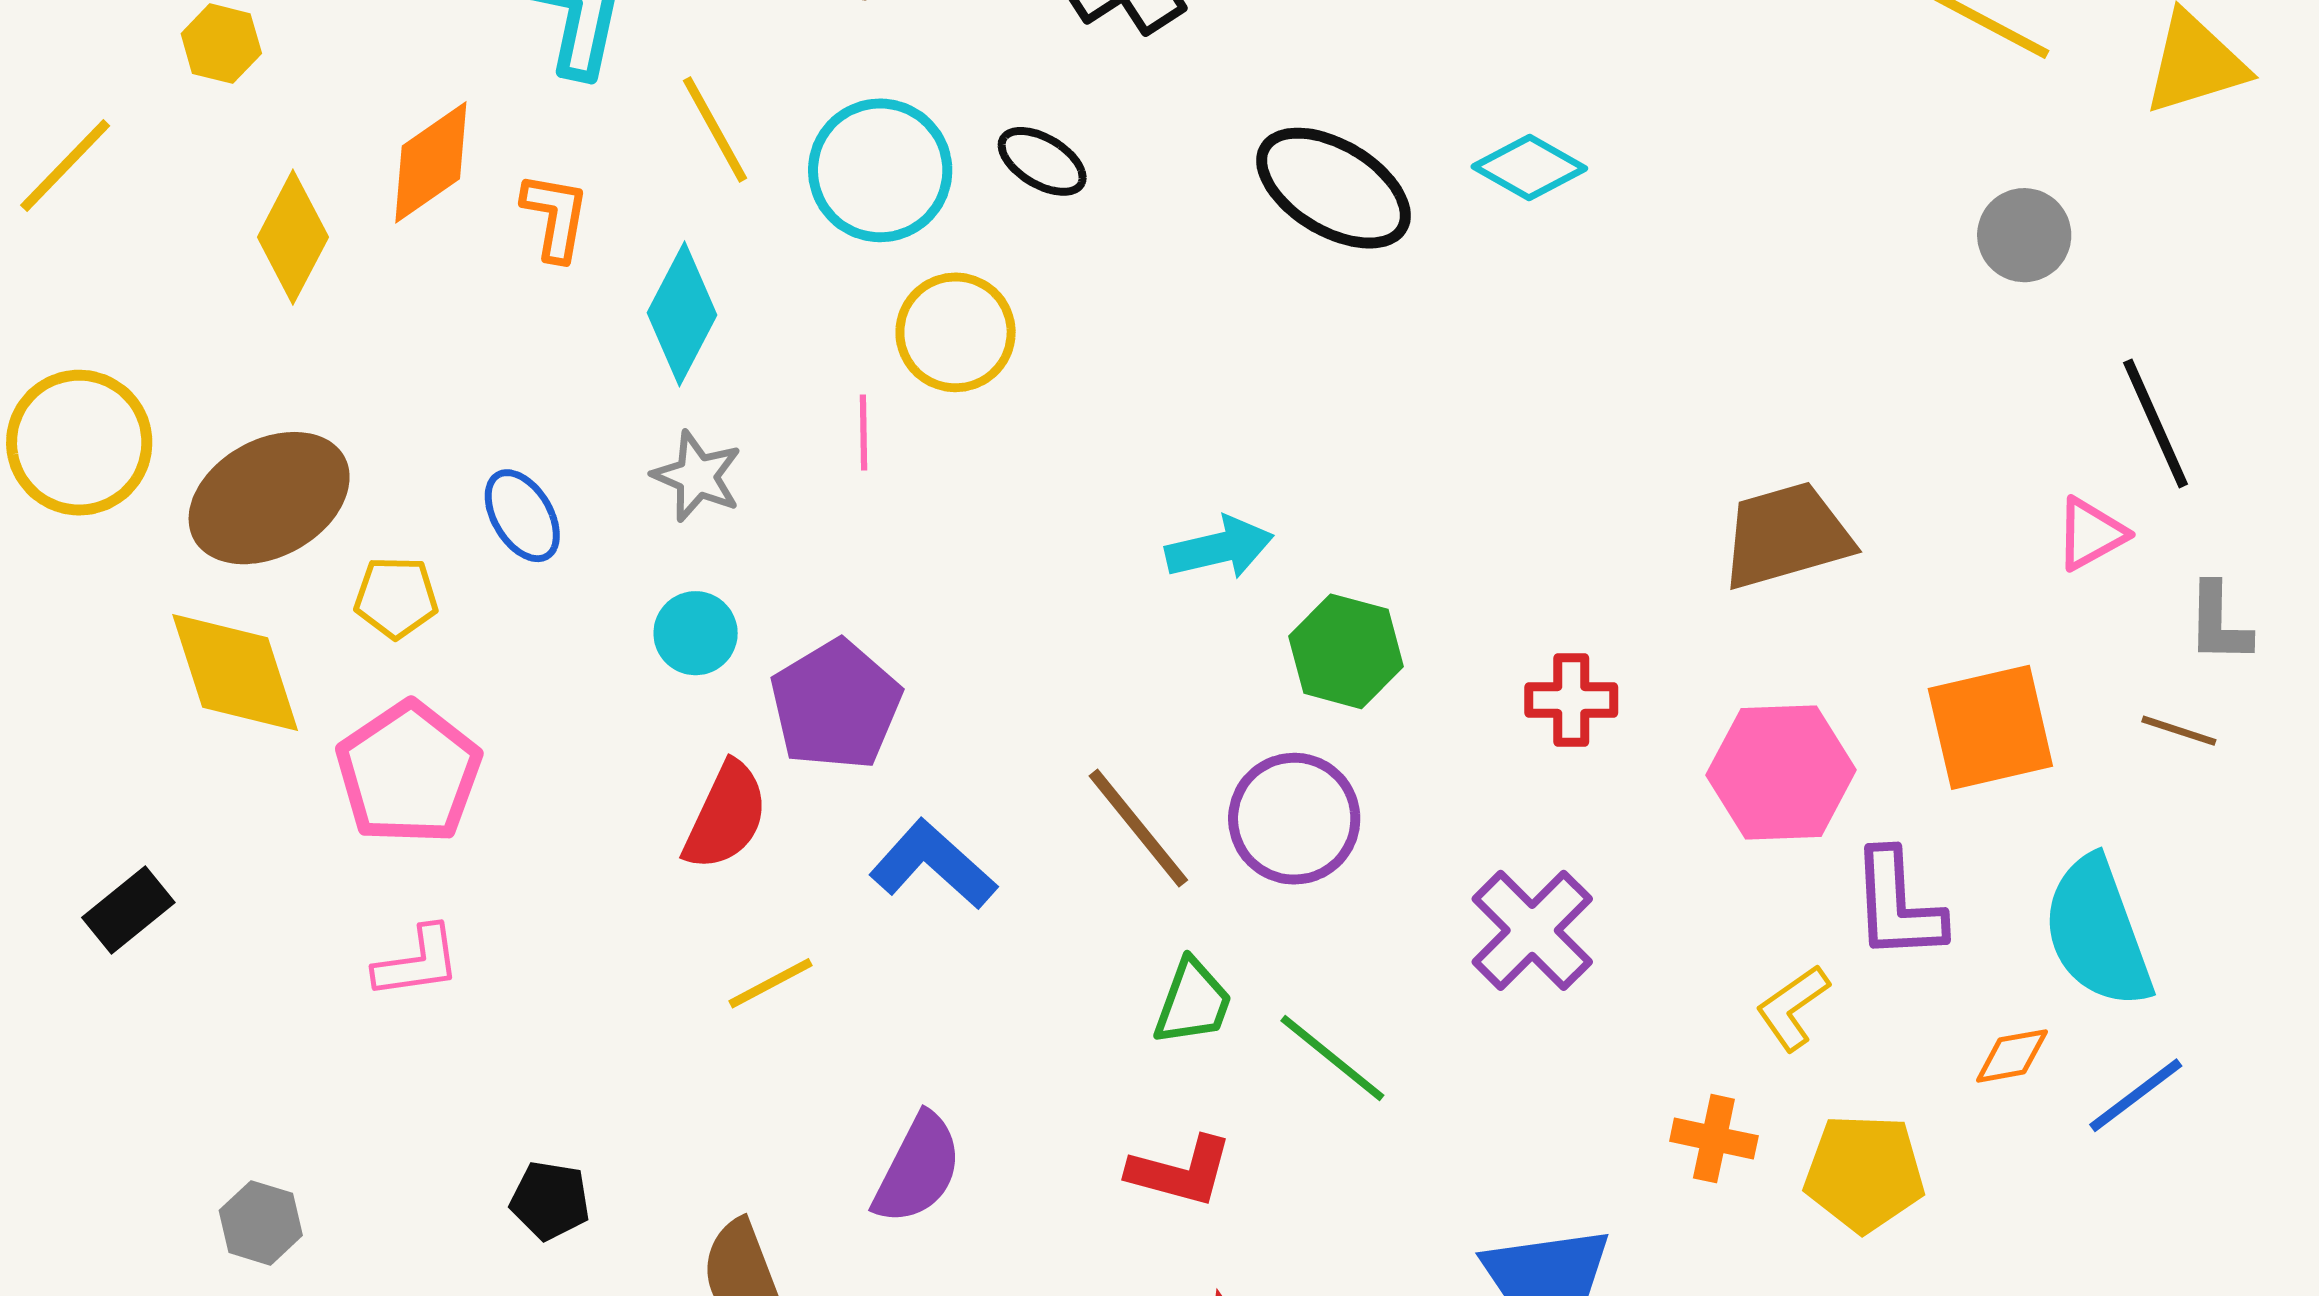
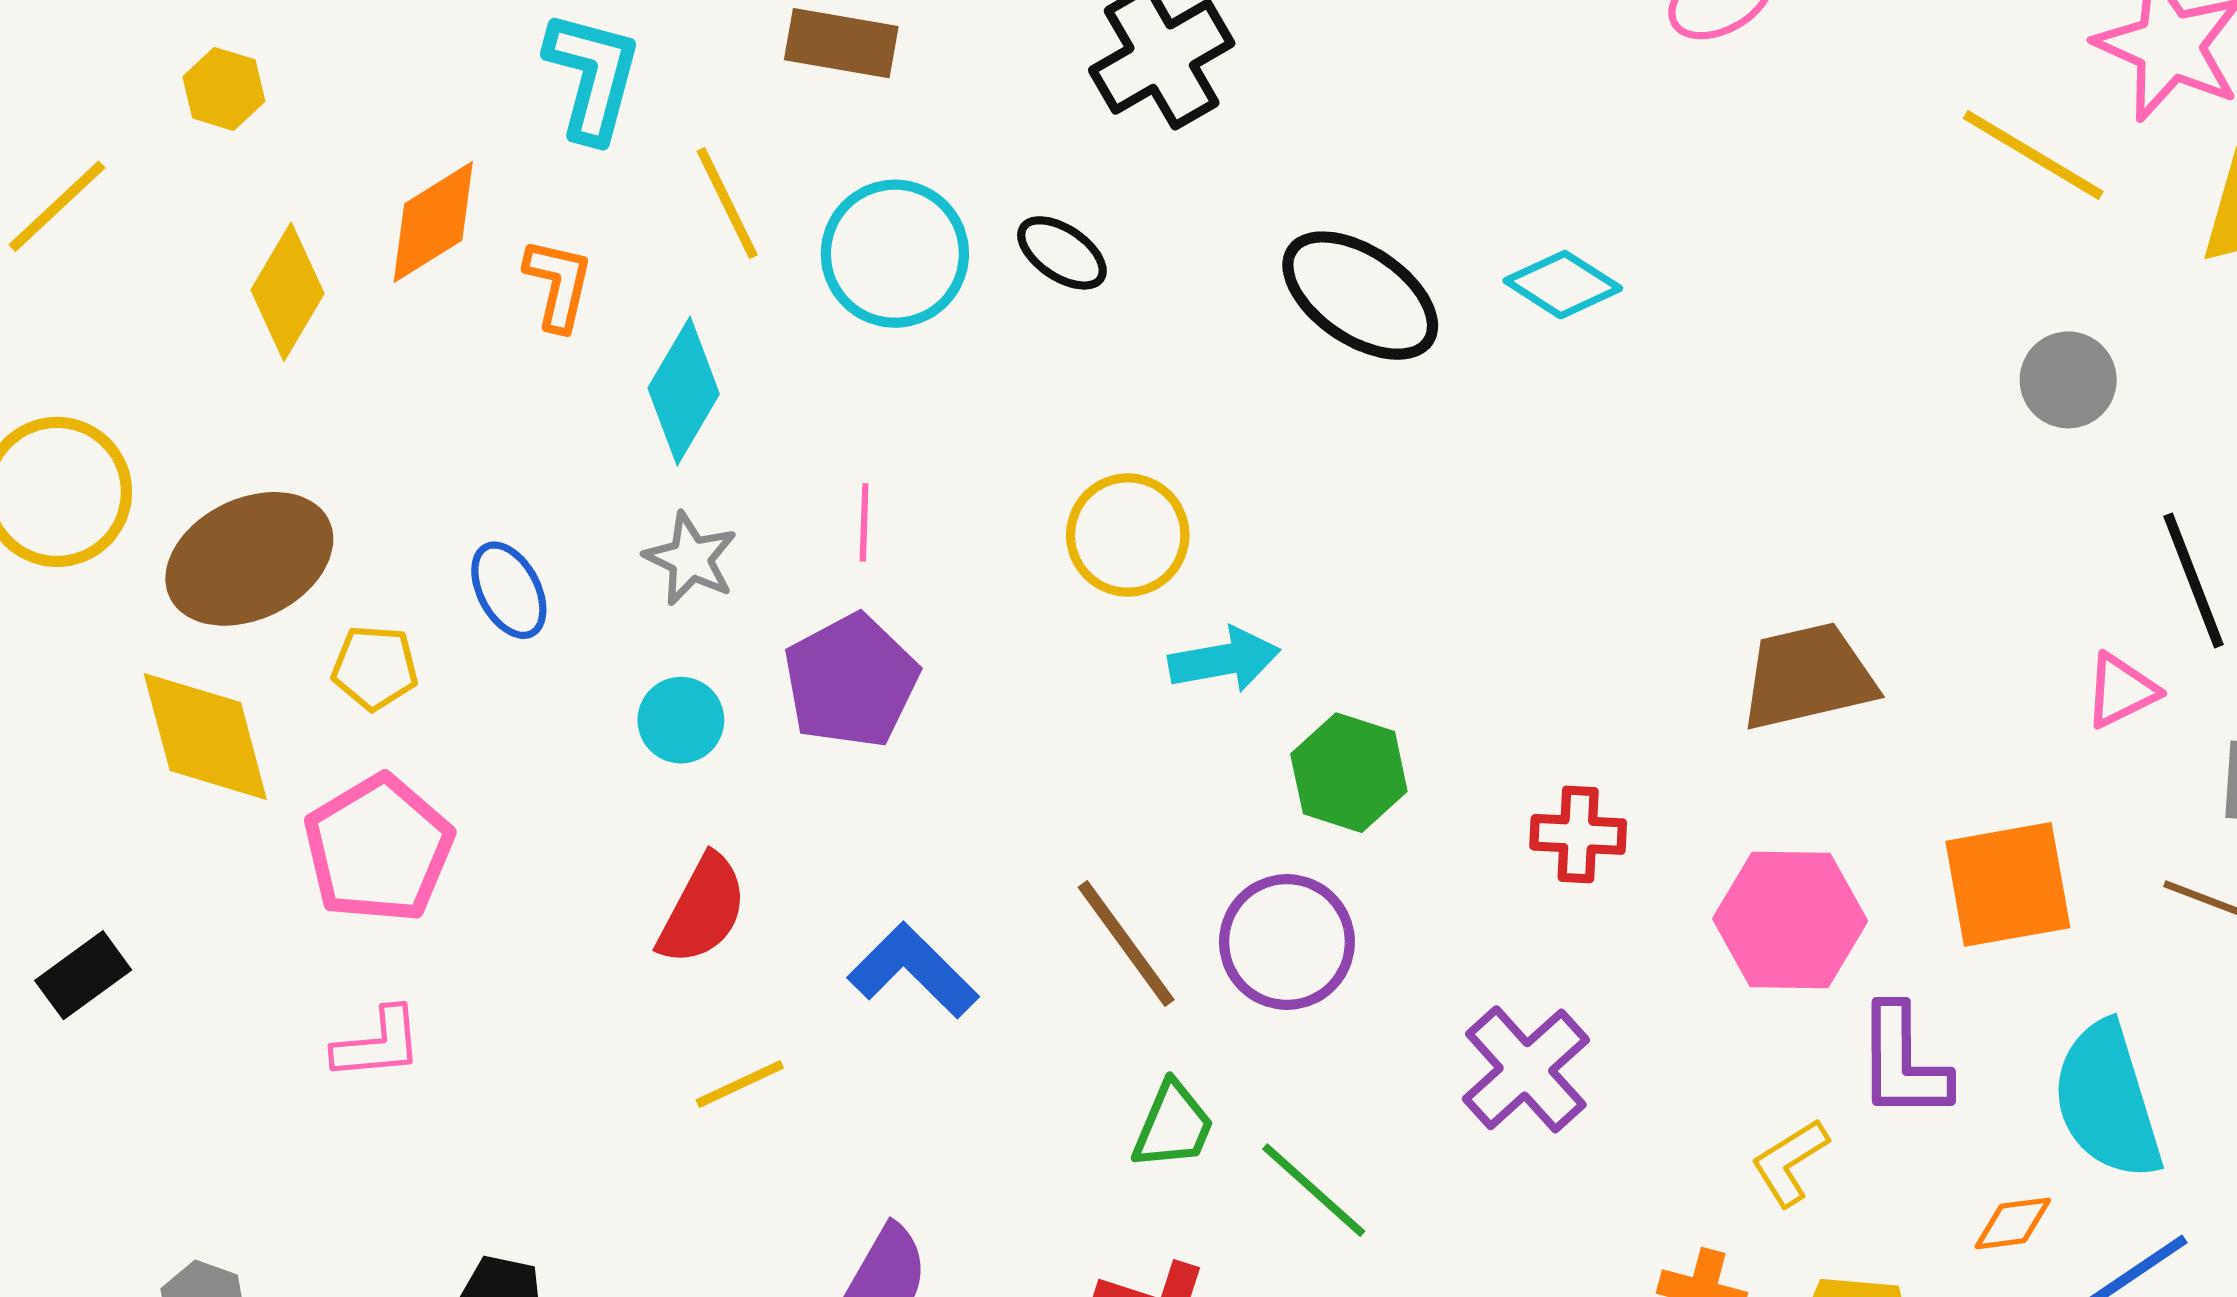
yellow circle: (956, 332) -> (1128, 535), moved
purple pentagon: (836, 705) -> (851, 681), moved

